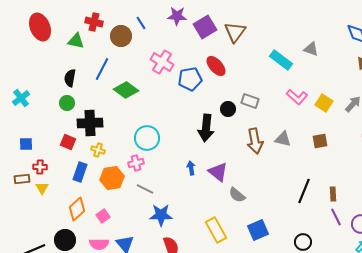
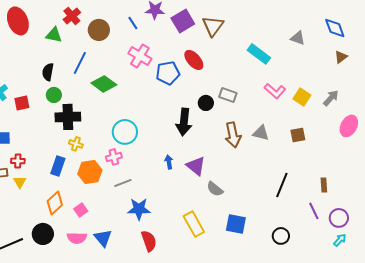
red cross: (94, 22) -> (72, 16), turned 36
blue line: (141, 23) -> (133, 23), moved
gray triangle: (311, 49) -> (298, 38), moved
green circle: (67, 103) -> (54, 95), moved
red square: (68, 142) -> (22, 103), moved, turned -35
gray line: (145, 189) -> (123, 183), turned -48
brown rectangle: (333, 194) -> (324, 185), moved
blue square: (258, 230) -> (236, 224), turned 35

